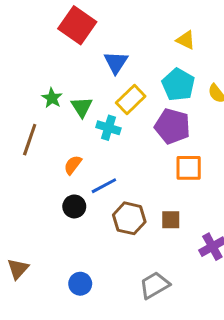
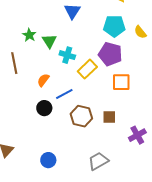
cyan pentagon: (178, 85) -> (114, 26), turned -30
yellow rectangle: (131, 100) -> (87, 69), moved
brown line: (30, 140) -> (14, 63), turned -30

